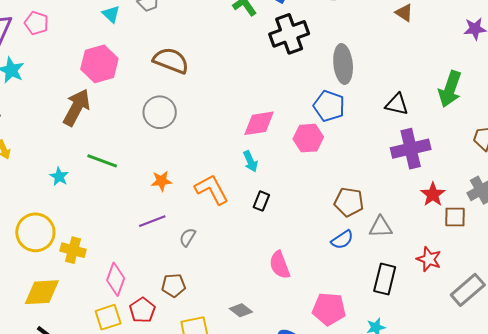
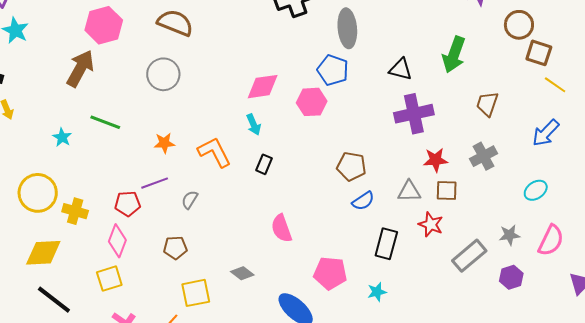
red star: (433, 194) -> (436, 160), turned 30
brown square: (455, 217) -> (447, 191), moved
gray triangle: (381, 227) -> (409, 191), moved
blue semicircle: (342, 240) -> (363, 201), moved
red pentagon: (142, 310) -> (128, 204), moved, turned 30

